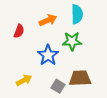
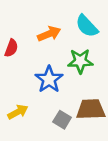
cyan semicircle: (77, 14) -> (87, 26), turned 138

